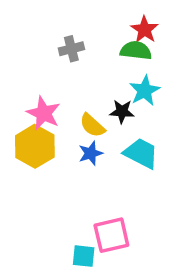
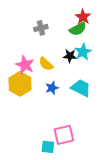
green semicircle: (136, 51) -> (78, 29), turned 144
black star: (122, 111) -> (70, 56), moved
yellow semicircle: (92, 125) -> (46, 64), moved

